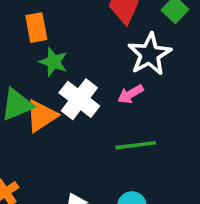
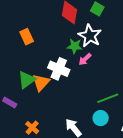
green star: (53, 62) -> (75, 46), moved
green line: (136, 145) -> (108, 98), moved

